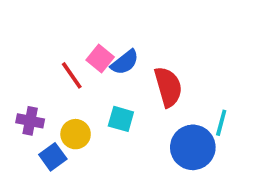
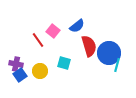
blue semicircle: (125, 62) -> (77, 26), moved
blue circle: (193, 147) -> (109, 53), moved
blue square: (53, 157) -> (20, 75), moved

